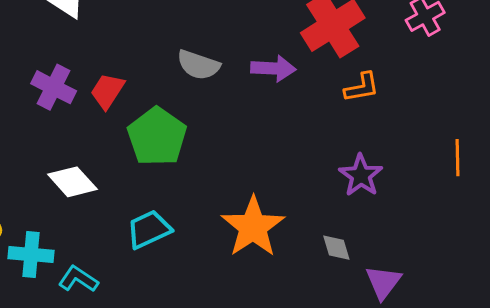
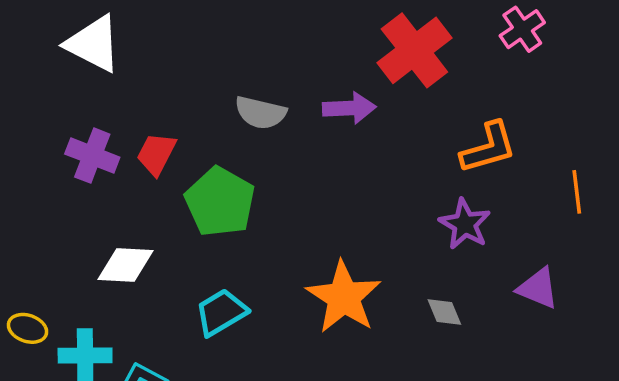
orange L-shape: (362, 87) -> (488, 148), moved, size x1.4
white diamond: (72, 182) -> (125, 265), turned -39
purple triangle: (383, 282) -> (538, 288), moved, turned -39

